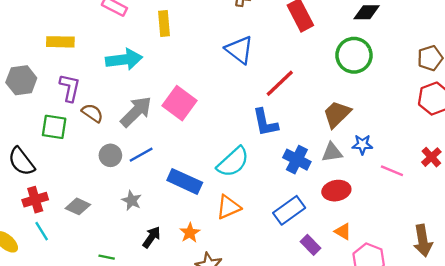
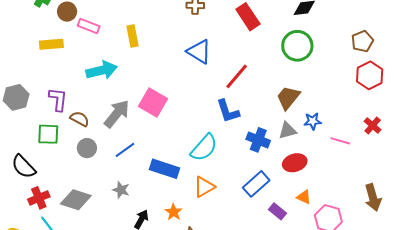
yellow rectangle: (60, 42) -> (51, 44), moved
gray circle: (110, 155) -> (87, 148), moved
gray diamond: (78, 206) -> (76, 200), size x1.4

